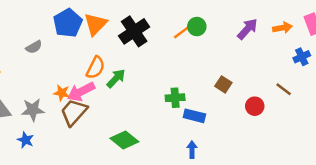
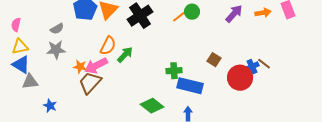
blue cross: (302, 57) -> (252, 67), moved
red circle: (255, 106) -> (240, 78), size x1.6
gray star: (33, 110) -> (56, 50), moved
blue rectangle: (194, 116) -> (190, 86), size x1.4
green diamond: (124, 140) -> (152, 106), moved

